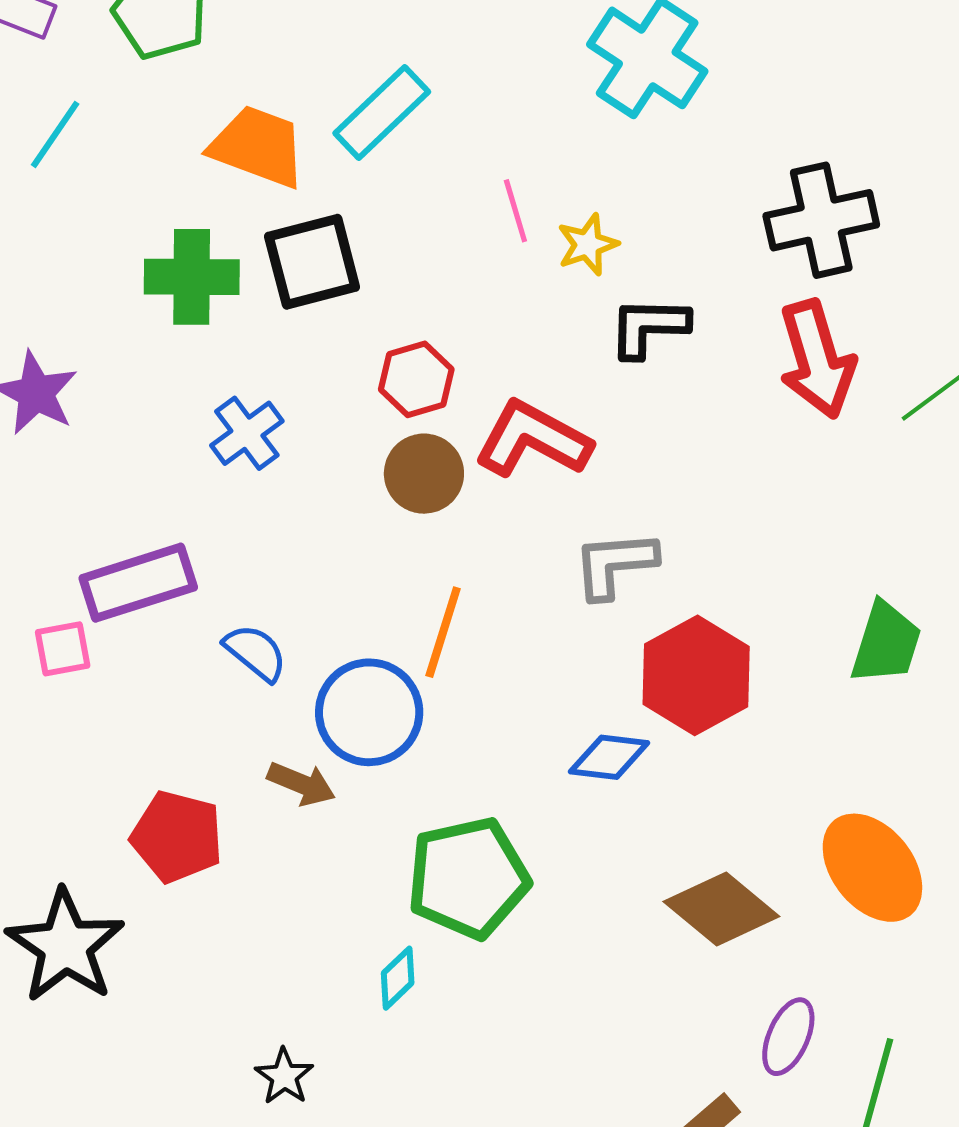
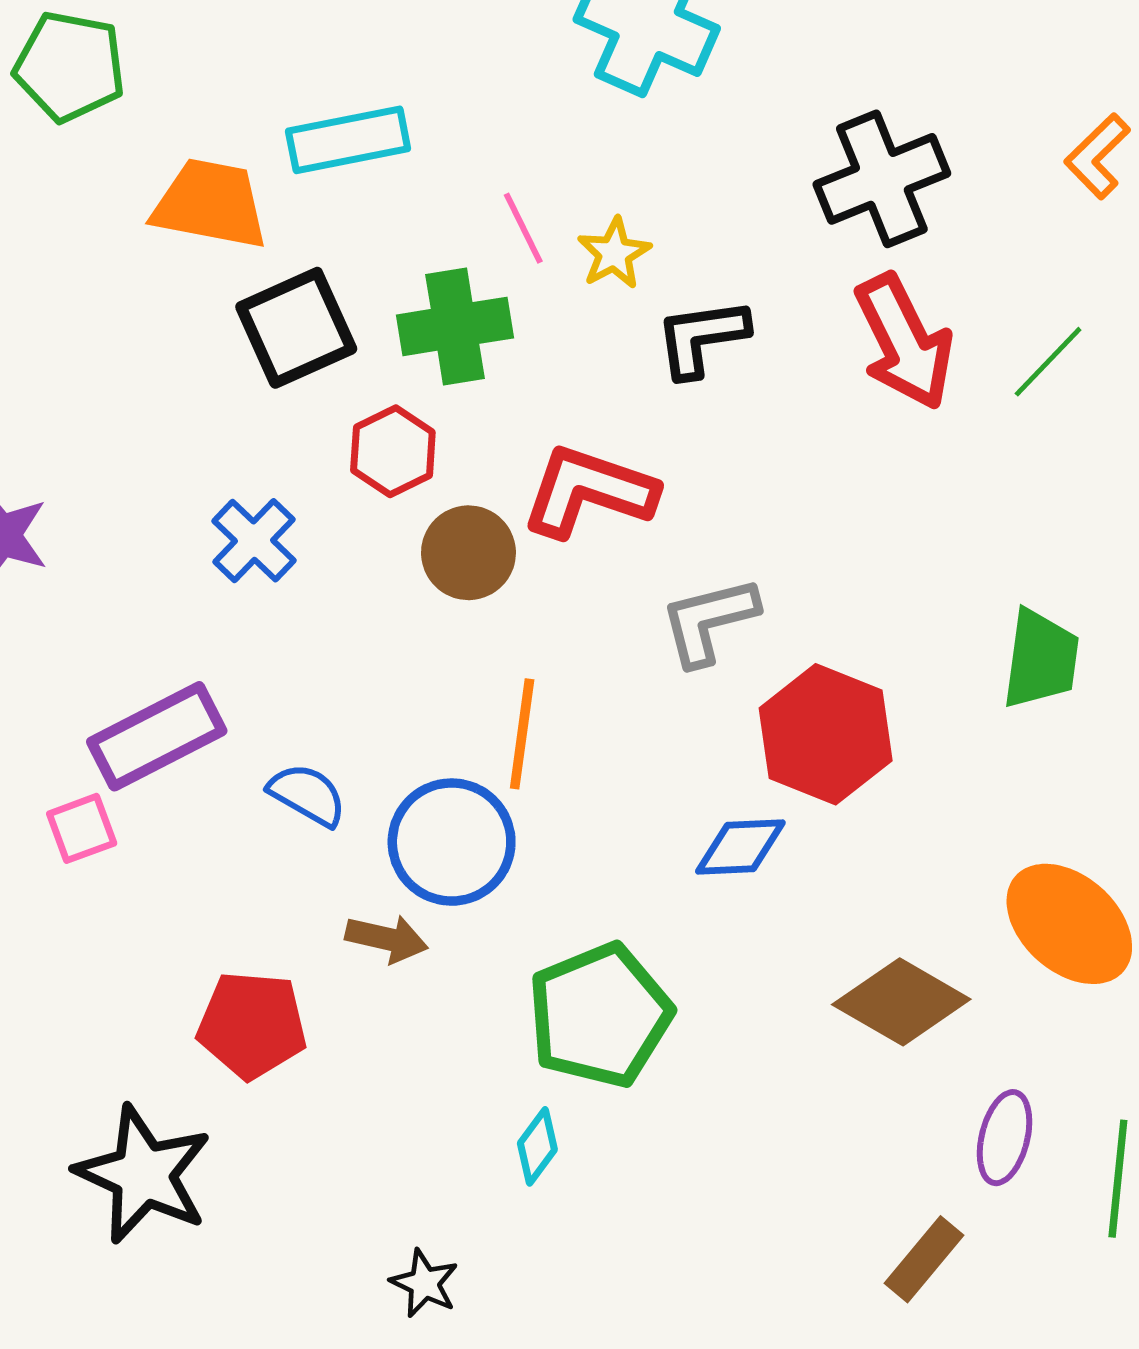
cyan rectangle: (382, 112) -> (348, 140), turned 42
green cross: (192, 277) -> (455, 326), moved
red hexagon: (416, 379) -> (393, 451), moved

